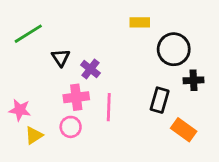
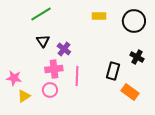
green line: (28, 34) -> (41, 14), moved
black circle: (174, 49) -> (134, 21), moved
black cross: (193, 80) -> (137, 57), turned 32

